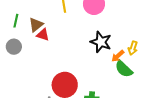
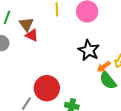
brown triangle: (36, 25) -> (26, 24), turned -35

